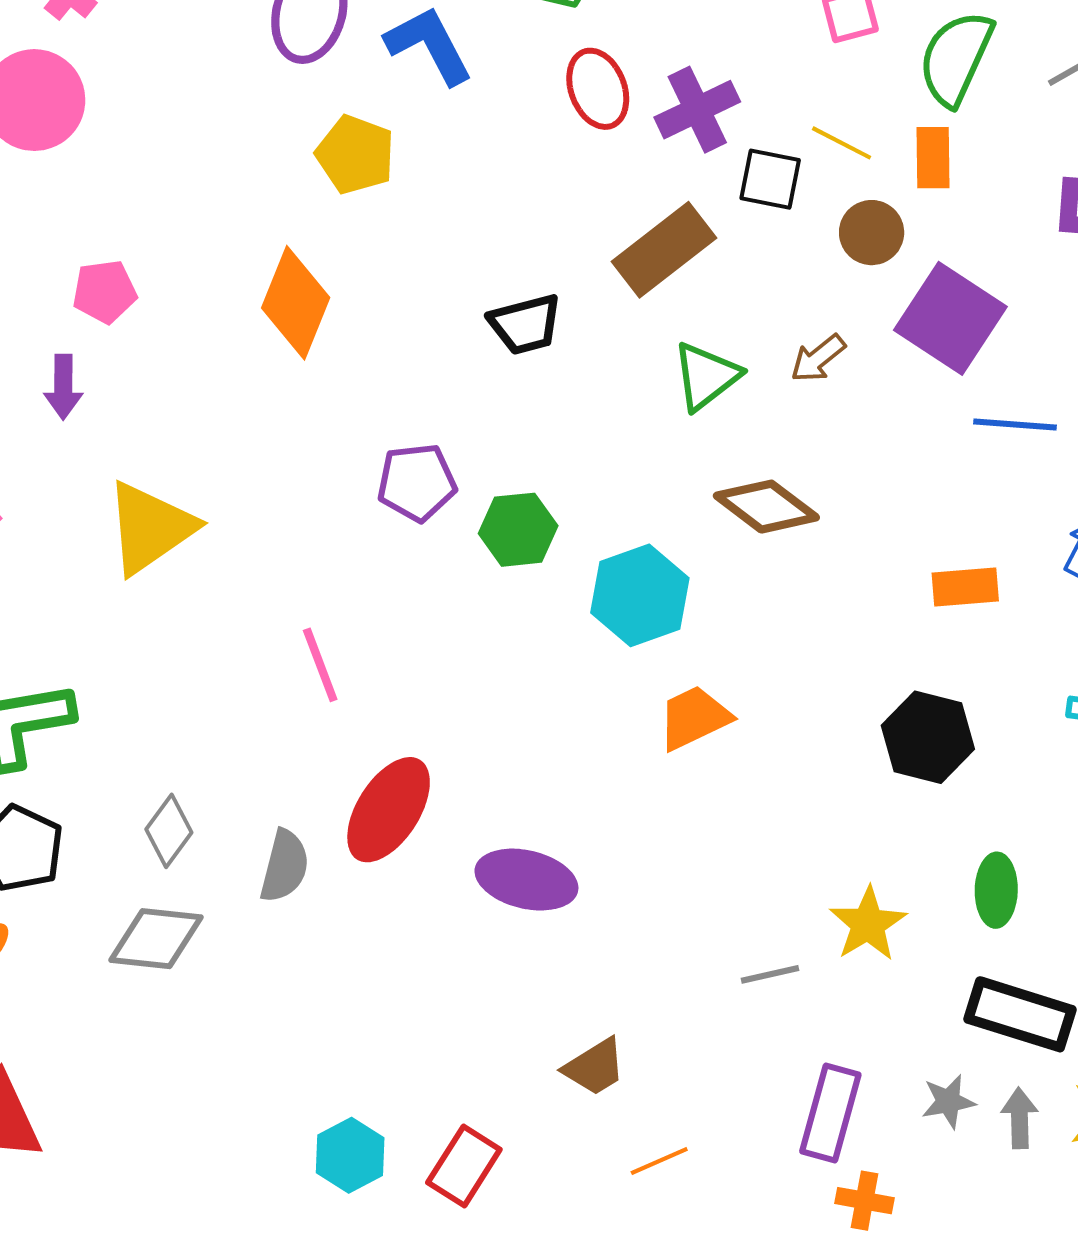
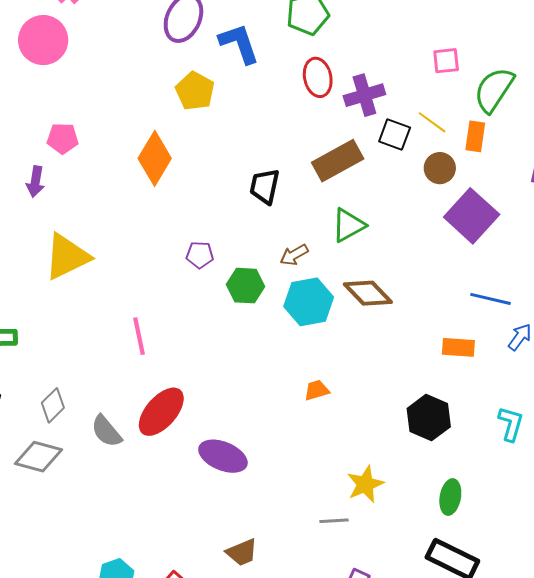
black trapezoid: (525, 324) -> (265, 186), turned 108
brown arrow: (818, 358) -> (294, 255), moved
blue line: (1015, 424) -> (491, 299), moved
purple pentagon: (417, 482) -> (200, 255), size x0.7
cyan hexagon: (640, 595) -> (309, 302), moved
orange trapezoid: (694, 718) -> (317, 390), size x0.7
gray semicircle: (285, 866) -> (106, 431), turned 117
yellow star: (868, 924) -> (365, 484), moved

